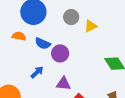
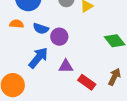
blue arrow: (37, 72) -> (38, 58), size x1.6

